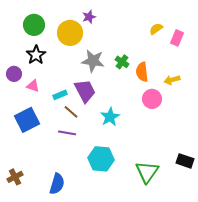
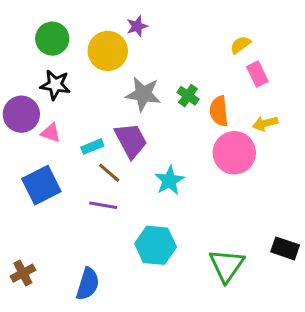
pink rectangle: (177, 38) -> (257, 74), moved, turned -49
black star: (36, 55) -> (55, 85), turned -30
purple circle: (14, 74) -> (21, 114), size x1.5
pink circle: (152, 99) -> (234, 153), size x1.4

